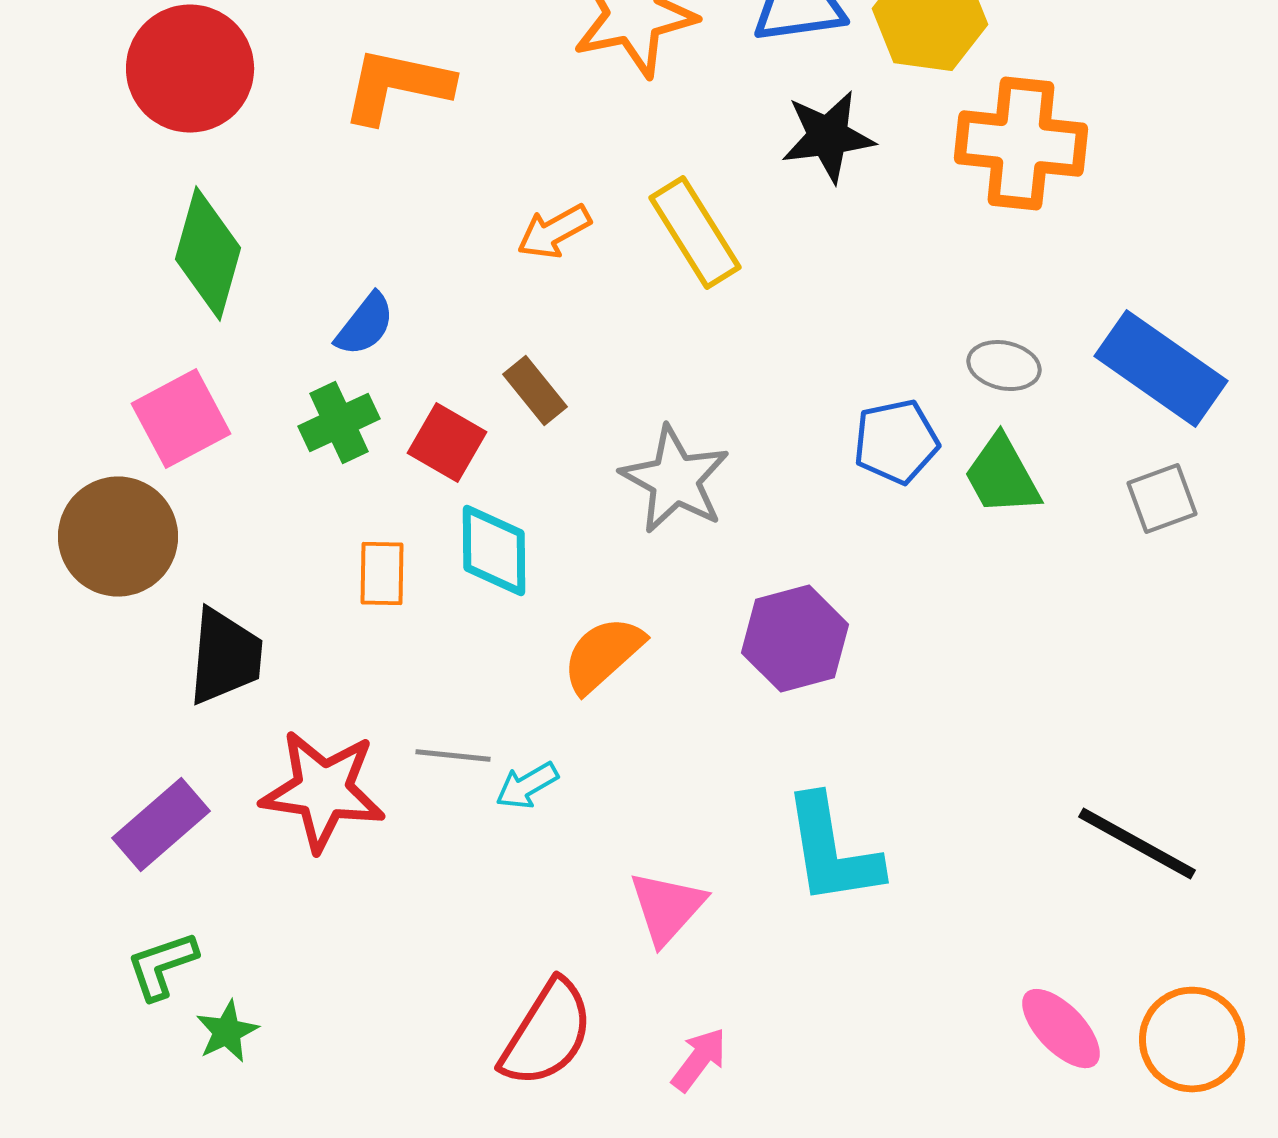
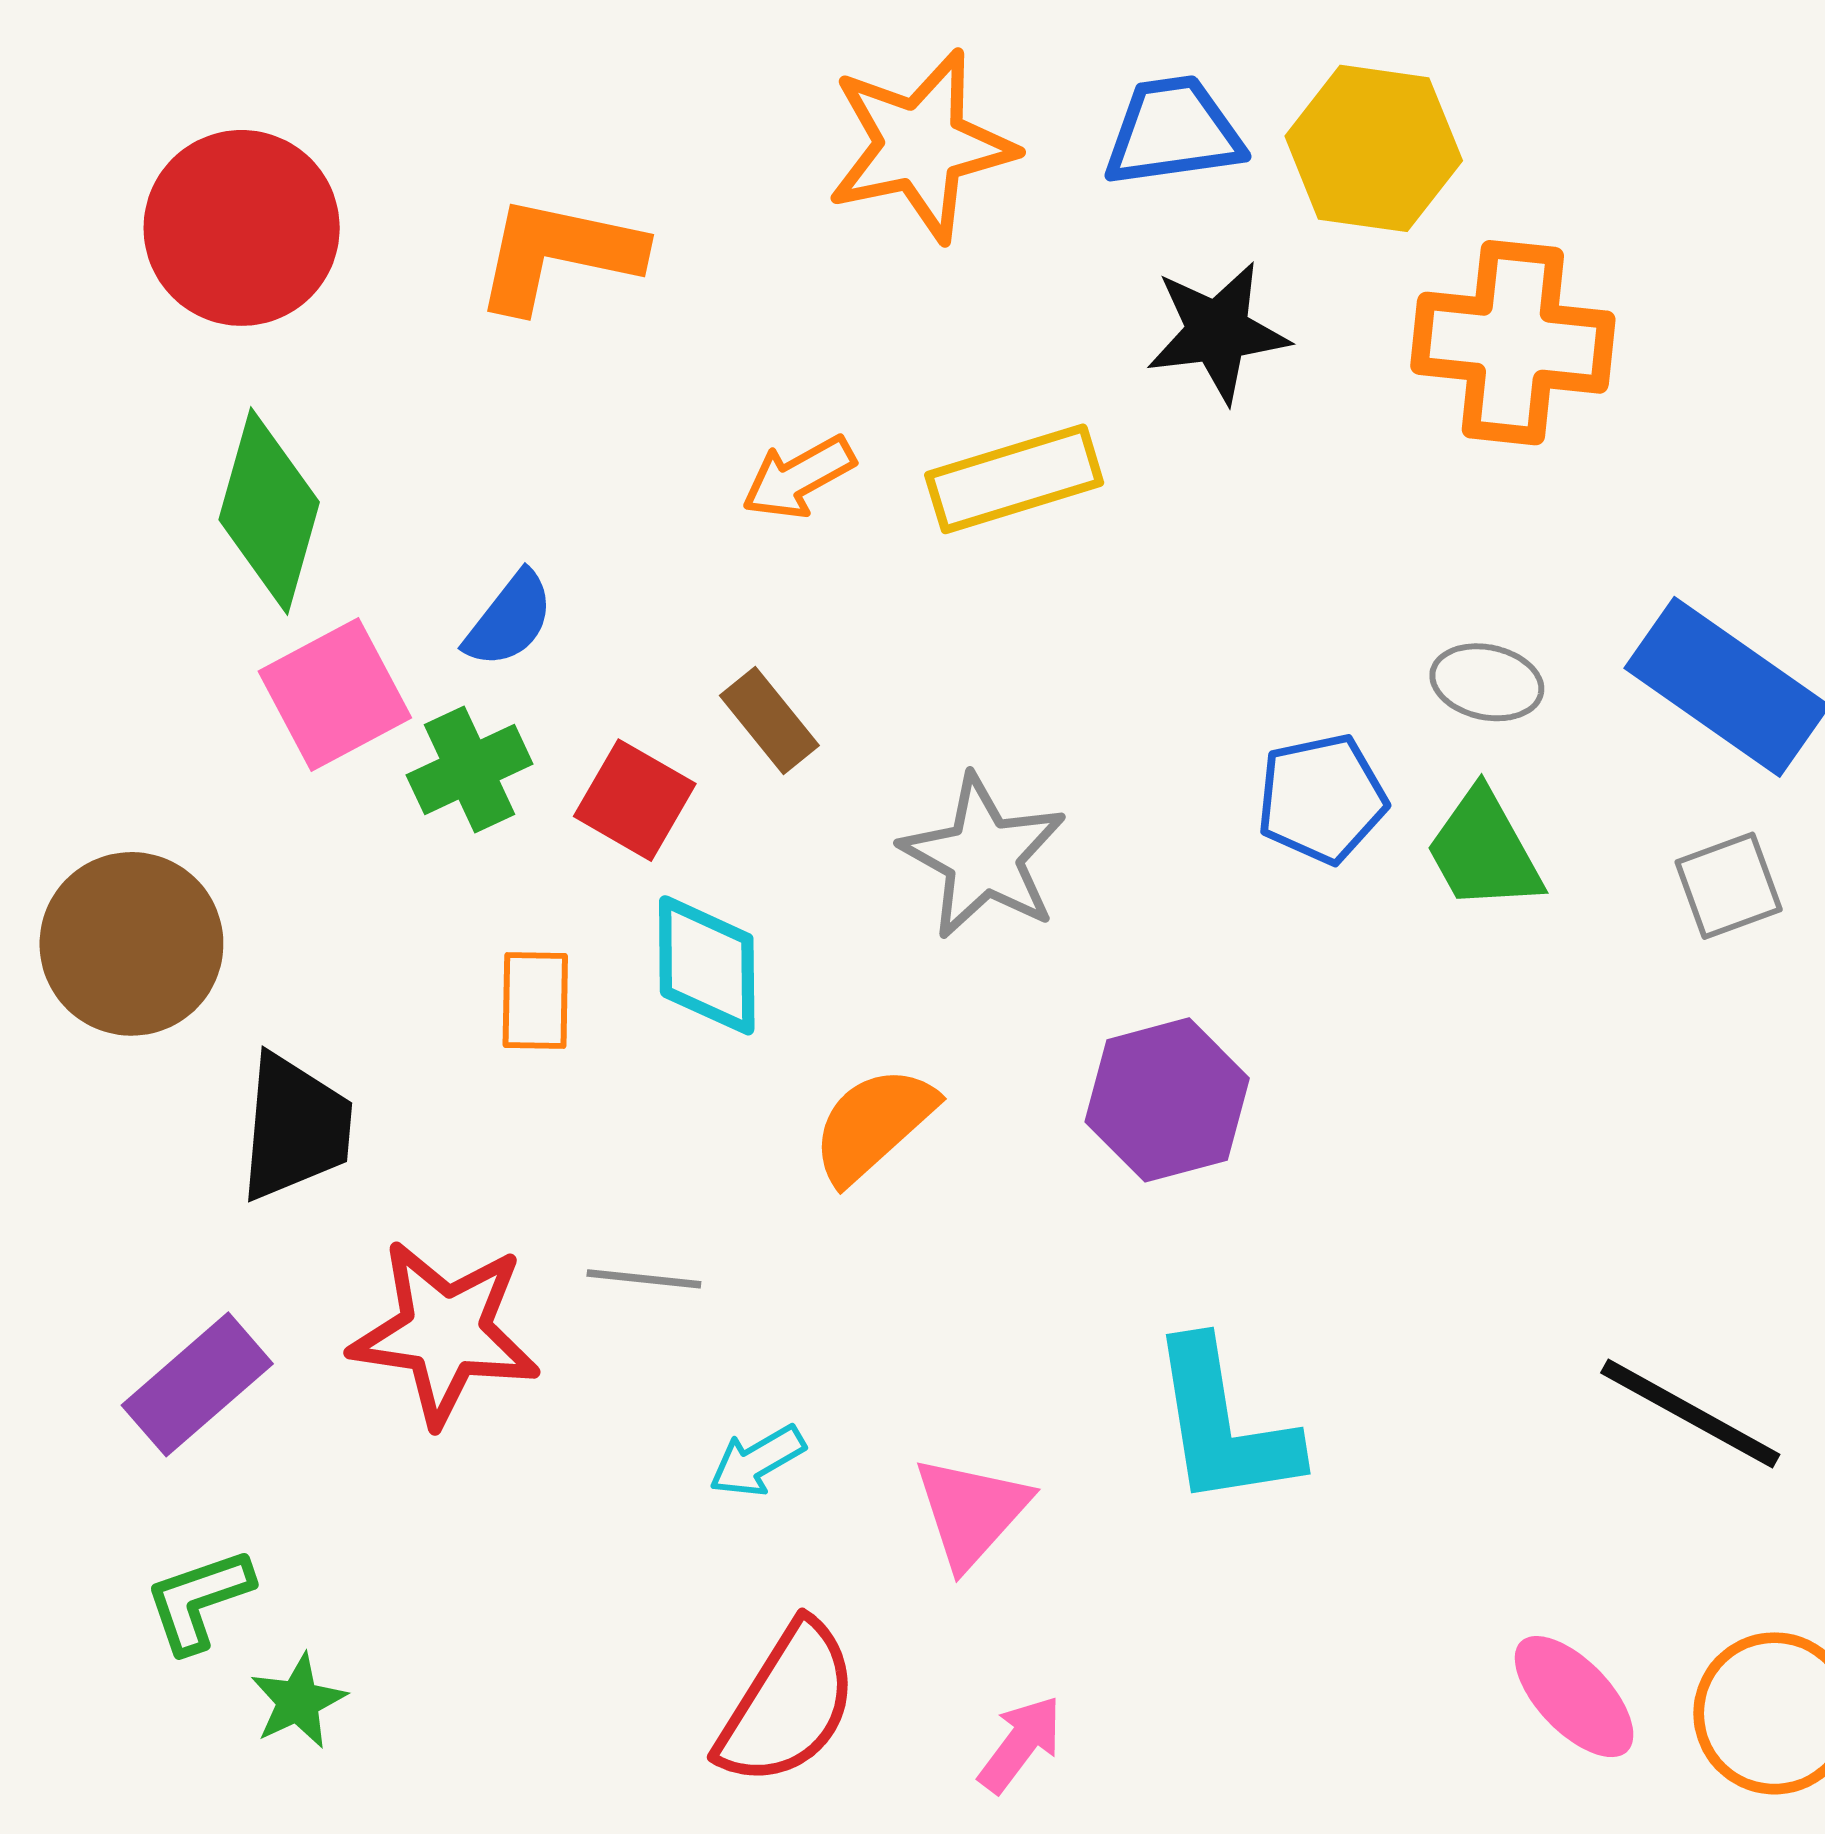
yellow rectangle: (695, 233) -> (1014, 479), turned -75
pink square: (181, 419) -> (335, 695), moved
cyan arrow: (527, 786) -> (757, 1461), moved

